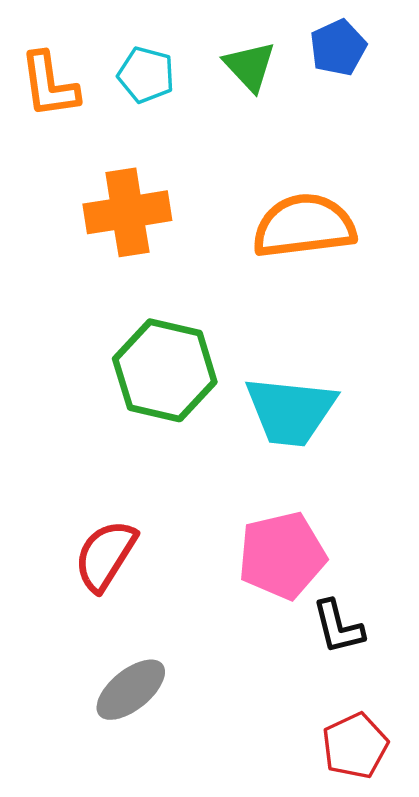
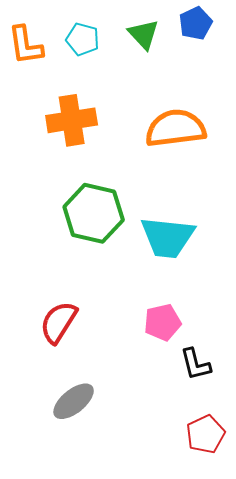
pink pentagon: (282, 555) -> (163, 322), size x0.7

